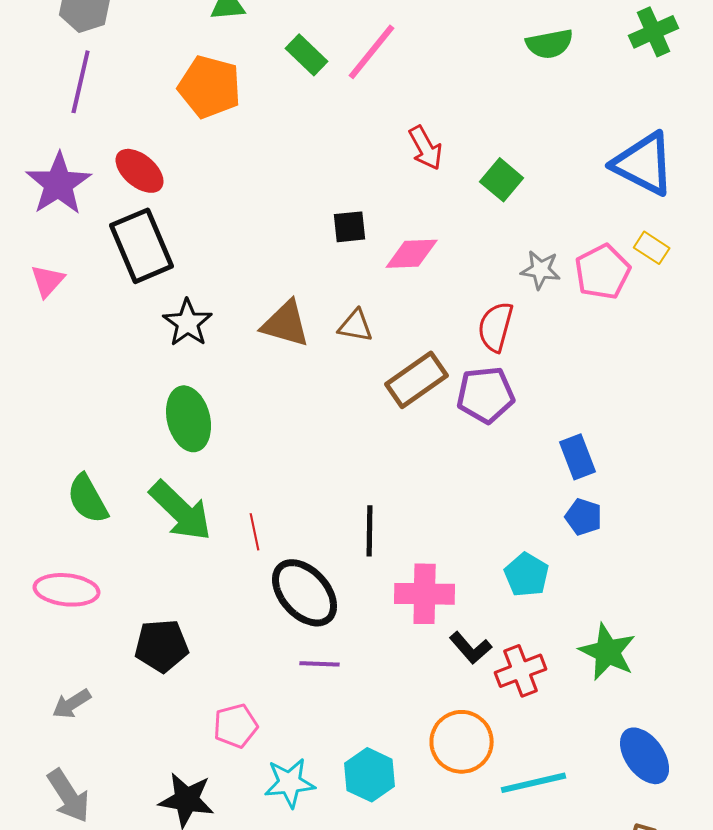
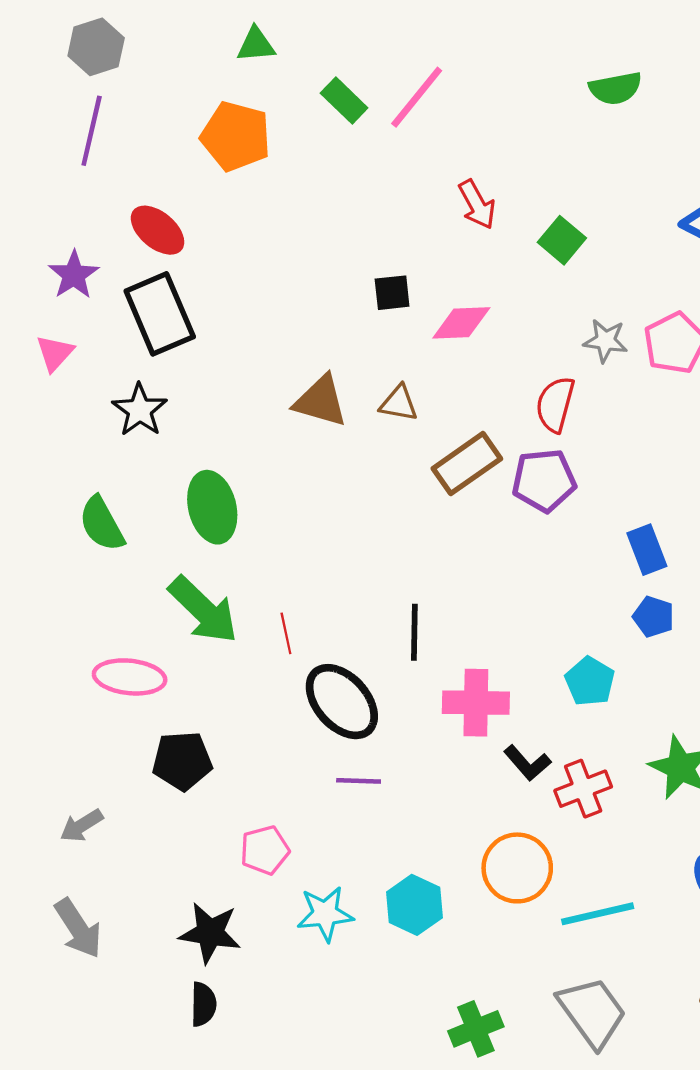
purple star: (59, 184) -> (74, 275), moved, size x0.7
black star: (188, 323) -> (140, 410), moved
green semicircle: (88, 499) -> (102, 524), moved
pink ellipse: (67, 590) -> (130, 677), moved

